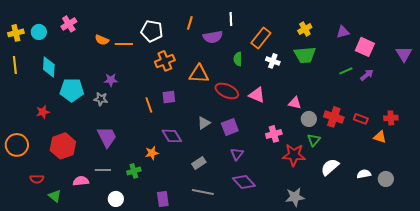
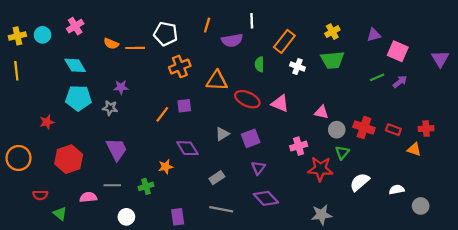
cyan diamond: (49, 67) -> (75, 65), moved, turned -35
orange line: (149, 105) -> (162, 114), turned 56
gray circle: (386, 179) -> (421, 206), moved

